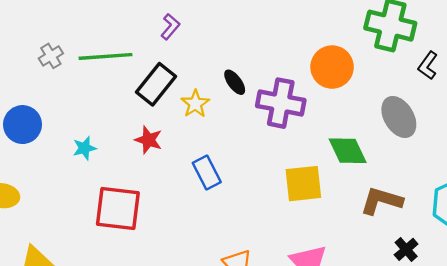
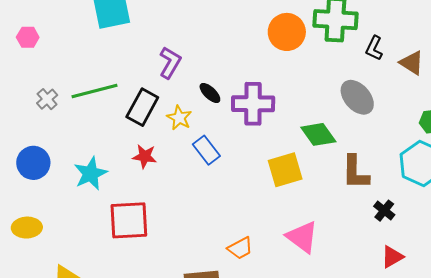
purple L-shape: (170, 27) -> (170, 63), moved, size x1.4
orange circle: (332, 67) -> (287, 32), moved
cyan star: (84, 148) -> (91, 174), size x1.6
blue rectangle: (207, 172) -> (206, 150), moved
brown L-shape: (381, 201) -> (355, 172), turned -96

